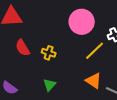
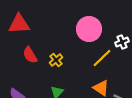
yellow cross: (49, 53) -> (56, 60), turned 32

